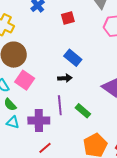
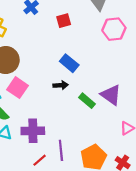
purple line: (60, 105) -> (61, 150), moved
green rectangle: (83, 111) -> (87, 101), moved

